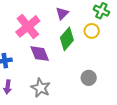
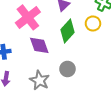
gray circle: (89, 78) -> (67, 69), moved

